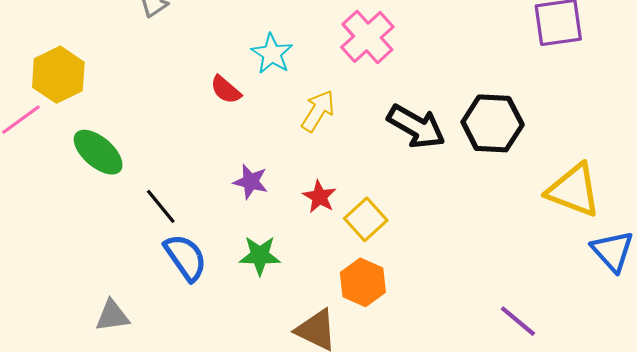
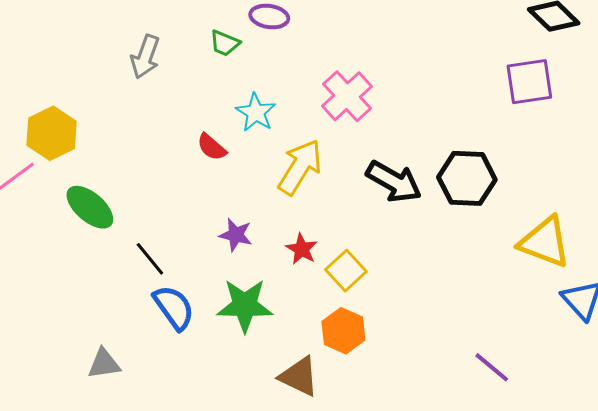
yellow arrow: (318, 111) -> (300, 167), size x1.4
green star: (260, 255) -> (245, 305), size x1.4

